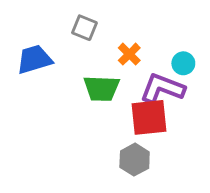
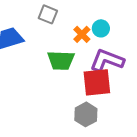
cyan circle: (183, 63) -> (101, 28), moved

